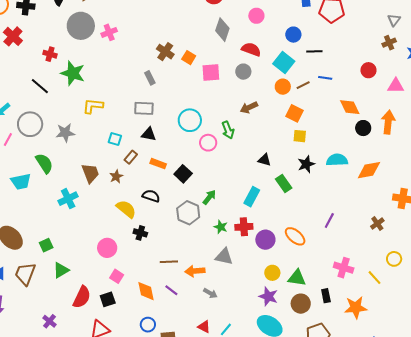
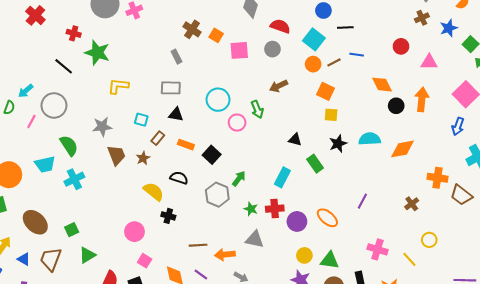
gray star: (65, 133) -> (102, 127), moved
cyan cross: (68, 199) -> (74, 179), moved

